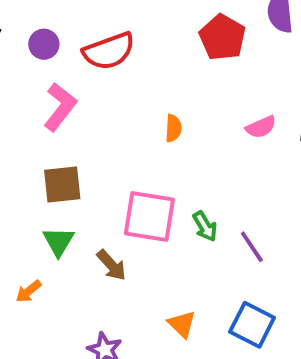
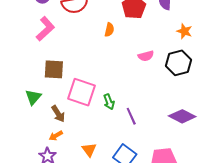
orange semicircle: (173, 128) -> (109, 30), moved
brown square: (62, 185) -> (54, 69), moved
orange arrow: (28, 291) -> (56, 136), moved

